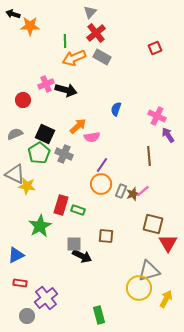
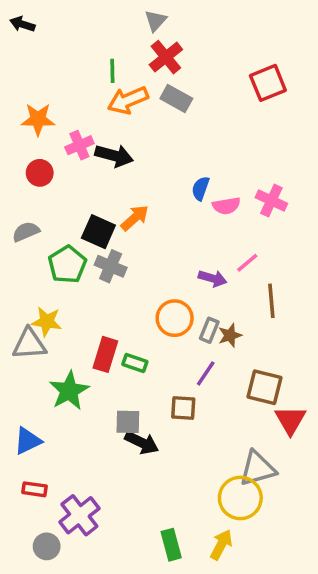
orange star: (30, 26) -> (38, 119), moved
red square: (155, 48) -> (268, 83), size x1.5
black square: (45, 134) -> (98, 232), moved
purple arrow: (168, 135) -> (213, 278), moved, turned 140
pink semicircle: (92, 137) -> (226, 206), moved
brown line: (149, 156) -> (271, 301), moved
purple line: (102, 165) -> (206, 373), moved
gray triangle: (15, 174) -> (29, 344), moved, turned -30
pink line: (143, 191) -> (247, 263), moved
yellow arrow: (166, 299) -> (221, 545), moved

